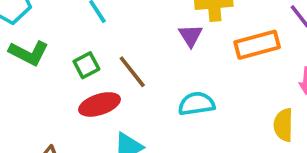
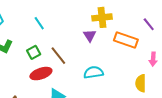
orange rectangle: (257, 45) -> (126, 40), turned 35

